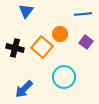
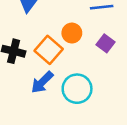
blue arrow: (24, 89) -> (42, 82), moved

